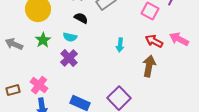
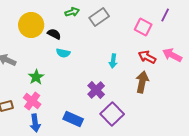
black semicircle: (81, 18) -> (54, 34), moved
green star: (43, 40) -> (36, 77), moved
purple cross: (69, 58) -> (96, 90), moved

